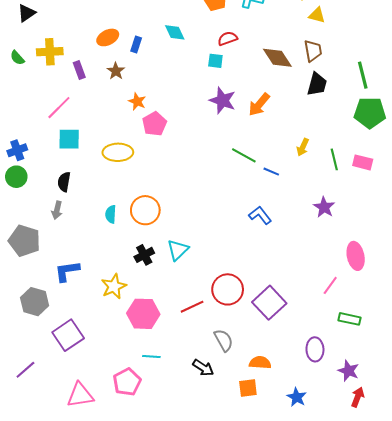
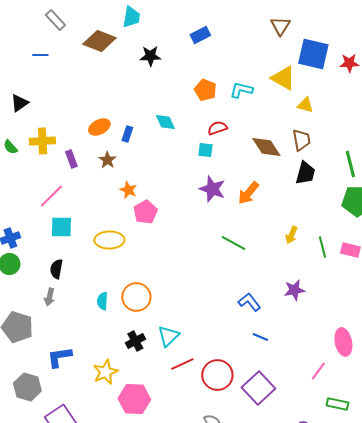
blue line: (271, 172) -> (260, 337), moved
purple star: (324, 207) -> (294, 290), moved, turned 30
red line: (192, 307) -> (182, 364), moved

